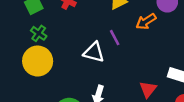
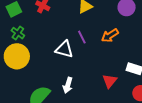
orange arrow: (146, 21) -> (110, 36), moved

